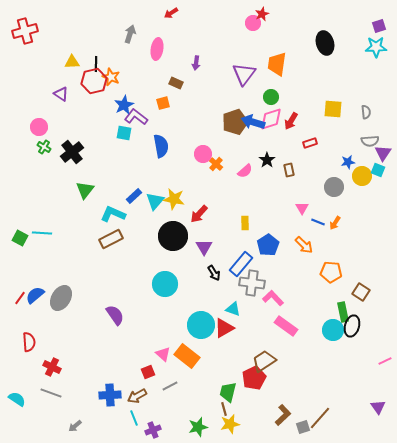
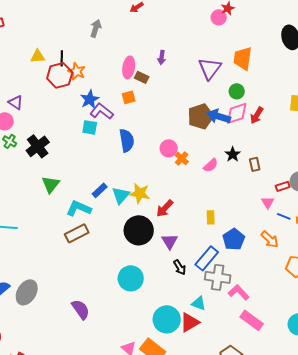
pink ellipse: (157, 49) -> (129, 67), moved
purple triangle: (61, 94) -> (16, 102), moved
red rectangle: (310, 143) -> (283, 186), moved

